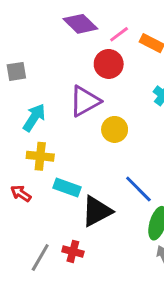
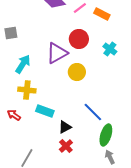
red circle: (109, 64) -> (79, 39), moved
black triangle: (97, 211) -> (65, 127), size x0.6
red cross: (73, 251) -> (66, 146), moved, turned 32

